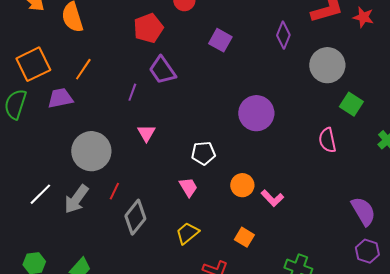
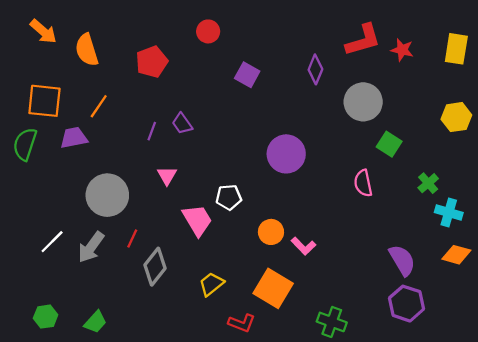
red pentagon: (148, 28) -> (152, 62), moved
orange square: (33, 64) -> (44, 101), turned 32
purple trapezoid: (162, 70) -> (182, 124), moved, size x0.7
pink trapezoid: (188, 187) -> (197, 220), moved, size x1.5
orange square: (244, 237) -> (273, 288), size x1.8
purple hexagon: (367, 251) -> (406, 304), size x1.4

